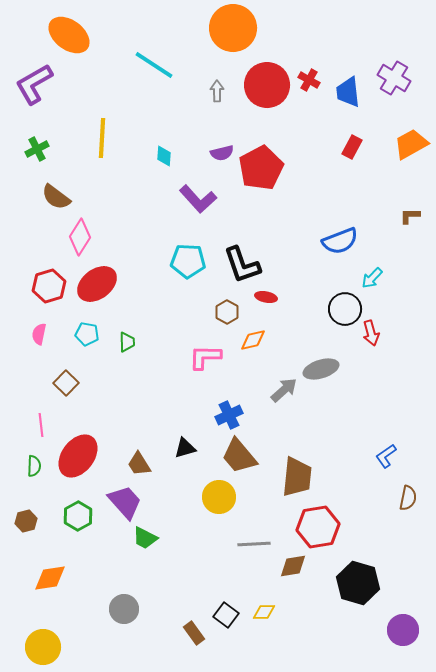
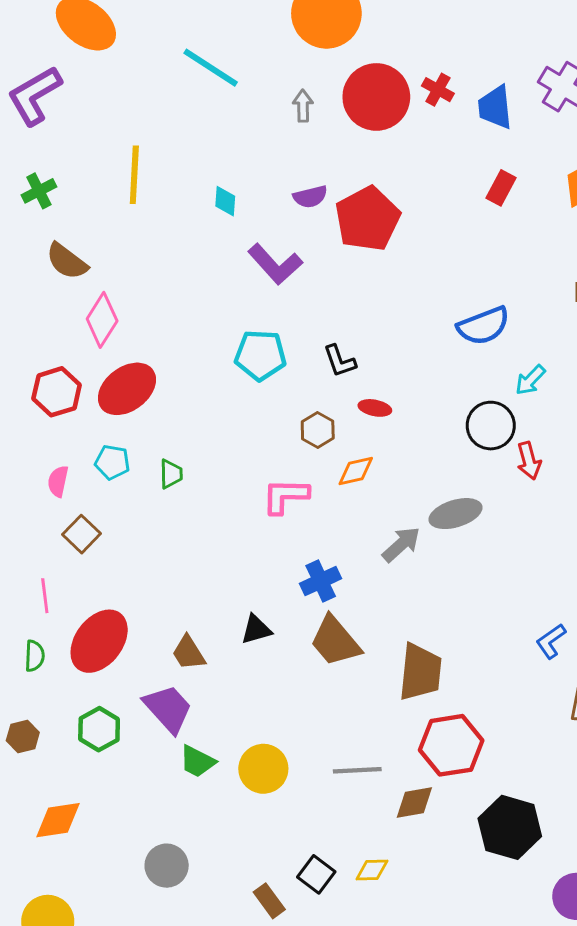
black L-shape: (242, 265) -> (340, 361), size x0.6
pink semicircle: (39, 334) -> (58, 481), moved
yellow circle: (219, 497) -> (263, 769), moved

